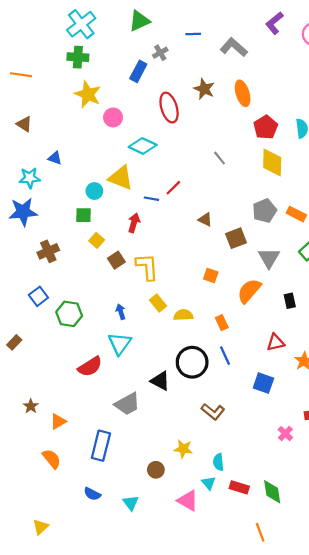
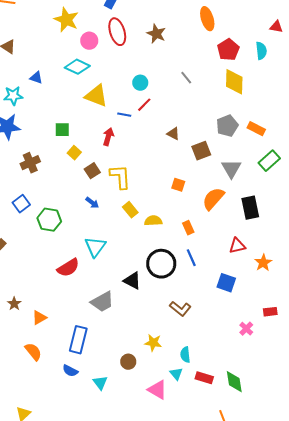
brown star: (204, 89) -> (156, 34), moved
red ellipse: (169, 108) -> (117, 32), moved
cyan diamond: (143, 146) -> (77, 67), moved
cyan circle: (94, 191) -> (140, 83), moved
black rectangle: (290, 301) -> (250, 208), size x1.6
blue arrow: (121, 312) -> (92, 203), moved, turned 144
blue semicircle: (92, 494) -> (70, 371), moved
cyan triangle: (131, 503) -> (100, 383), moved

